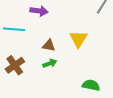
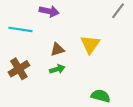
brown triangle: (49, 45) -> (57, 50), turned -32

